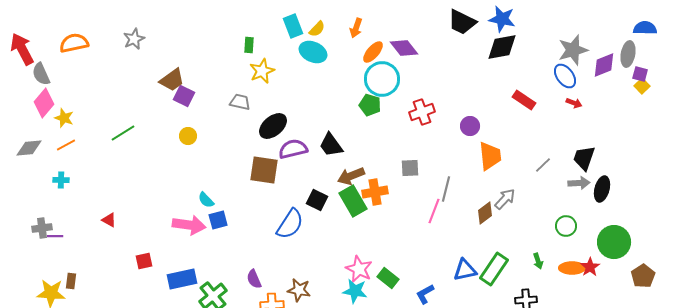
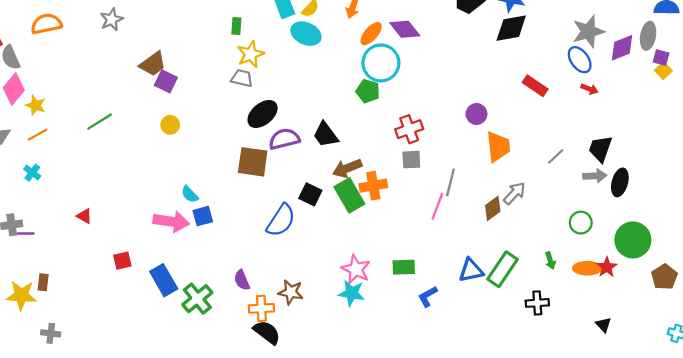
gray trapezoid: (240, 102) -> (242, 78), moved
red cross: (422, 112) -> (409, 129), moved
cyan cross: (61, 180) -> (32, 173), turned 35
green rectangle: (388, 278) -> (404, 267), moved, turned -40
blue rectangle: (182, 279) -> (164, 280), turned 72

